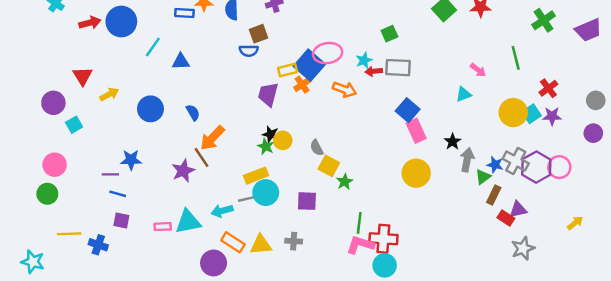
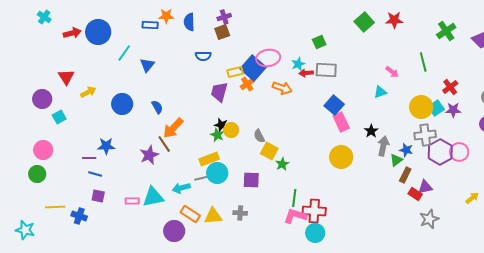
brown square: (258, 34) -> (222, 32), moved
blue triangle: (181, 62) -> (147, 65), turned -49
gray cross: (516, 161) -> (425, 135), moved, turned -35

